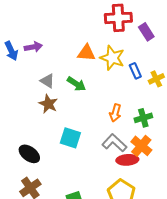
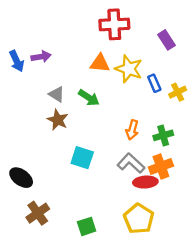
red cross: (118, 18) -> (114, 24), moved
orange cross: (141, 146) -> (161, 166), turned 30
black ellipse: (29, 154) -> (21, 178), moved

